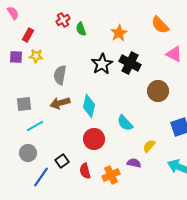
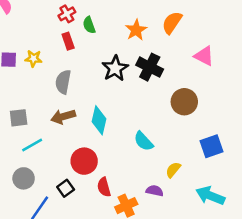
orange semicircle: (160, 25) -> (172, 23), moved, turned 78
red rectangle: (28, 35) -> (68, 41), moved, turned -48
red circle: (94, 139) -> (84, 161), moved
red semicircle: (85, 171) -> (104, 187), moved

